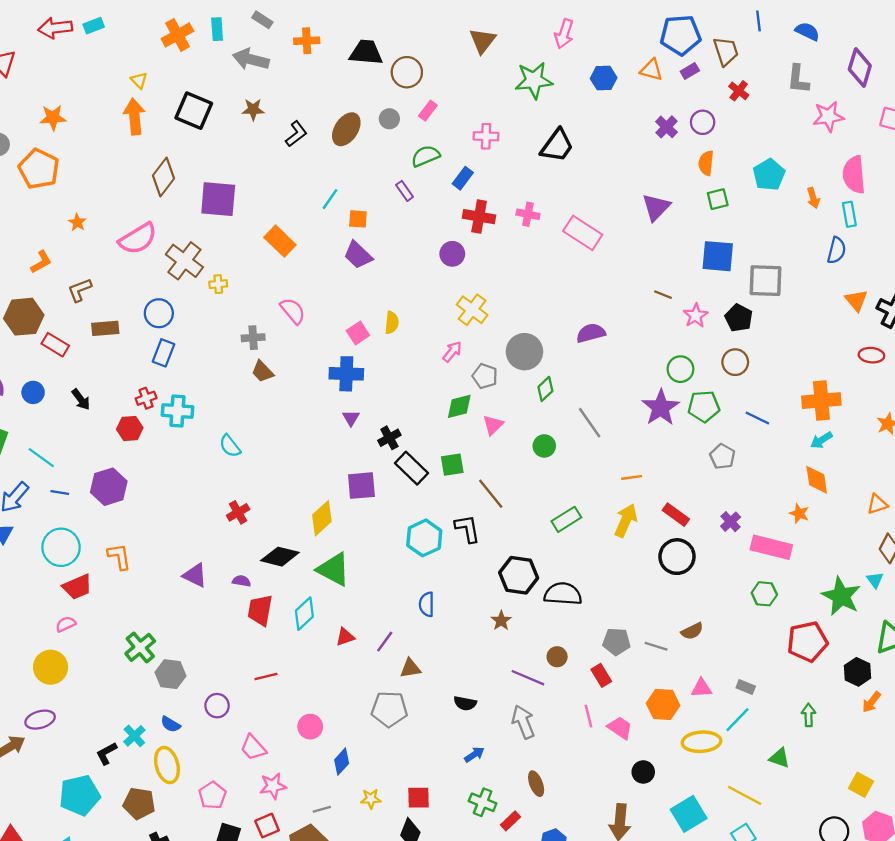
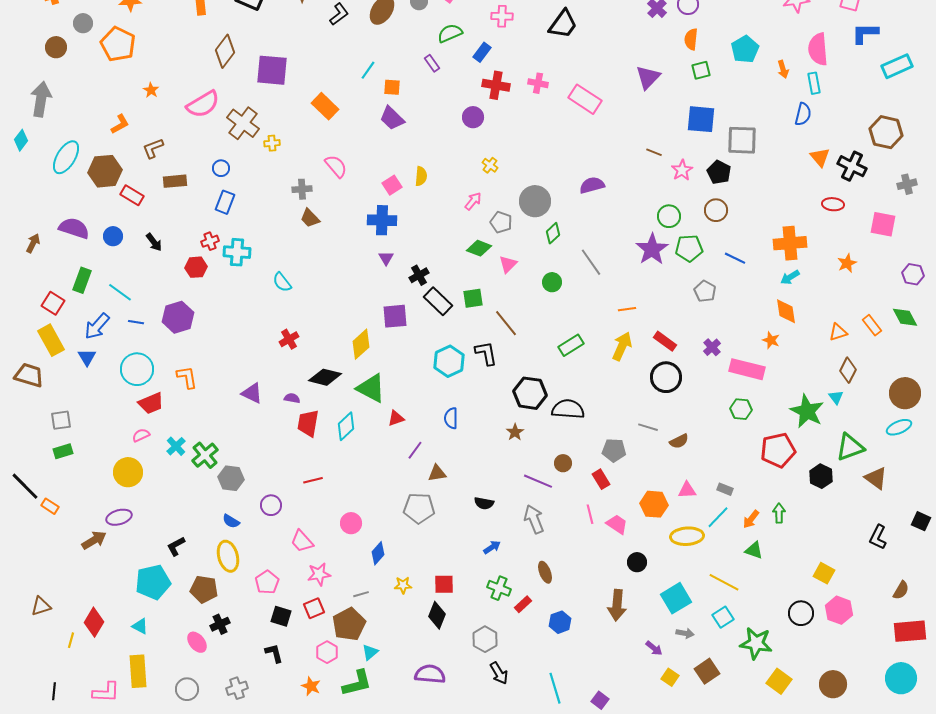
yellow cross: (472, 310) -> (490, 165), size x0.6
blue circle: (159, 313) -> (221, 168), size x0.7
green diamond: (459, 406) -> (479, 248), turned 35
red triangle: (345, 637) -> (396, 418), moved
gray line: (656, 646) -> (648, 427), moved
orange arrow: (871, 702) -> (751, 519), moved
cyan cross: (134, 736) -> (176, 446), moved

